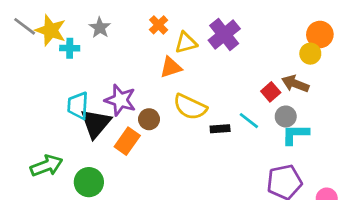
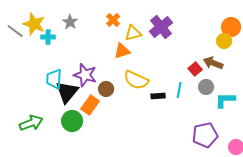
gray line: (25, 26) -> (15, 31), moved
cyan line: (249, 121) -> (179, 90), turned 63
cyan L-shape: (295, 134) -> (225, 100), moved
green circle: (89, 182) -> (72, 121), moved

